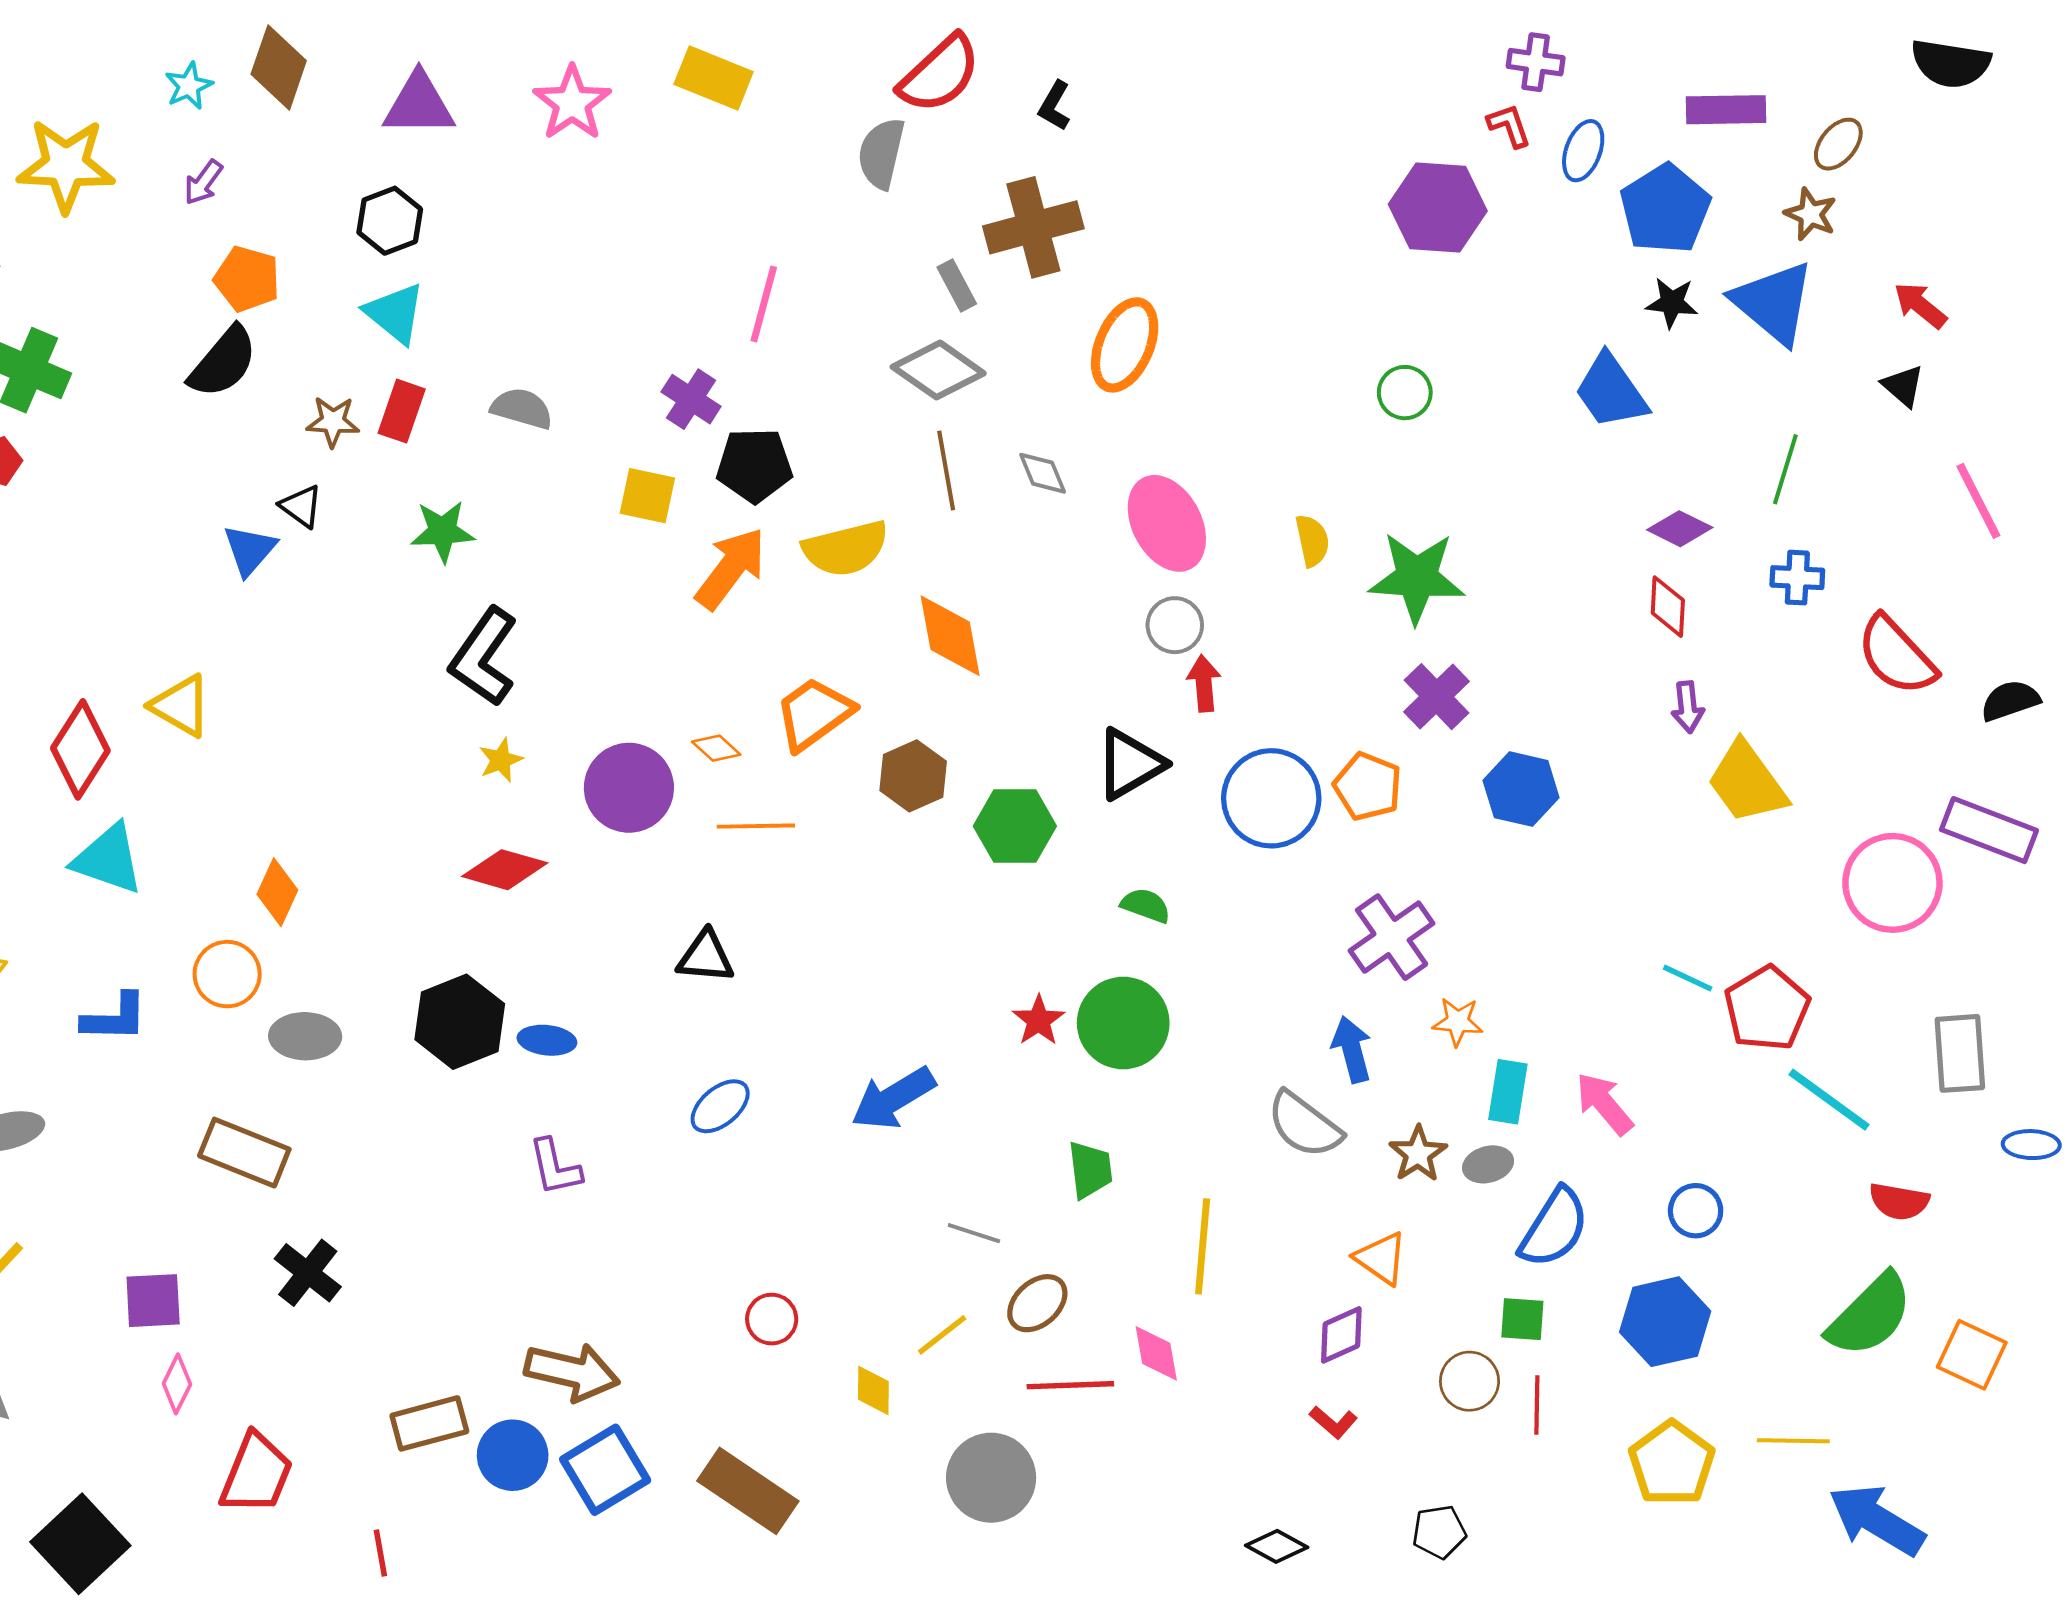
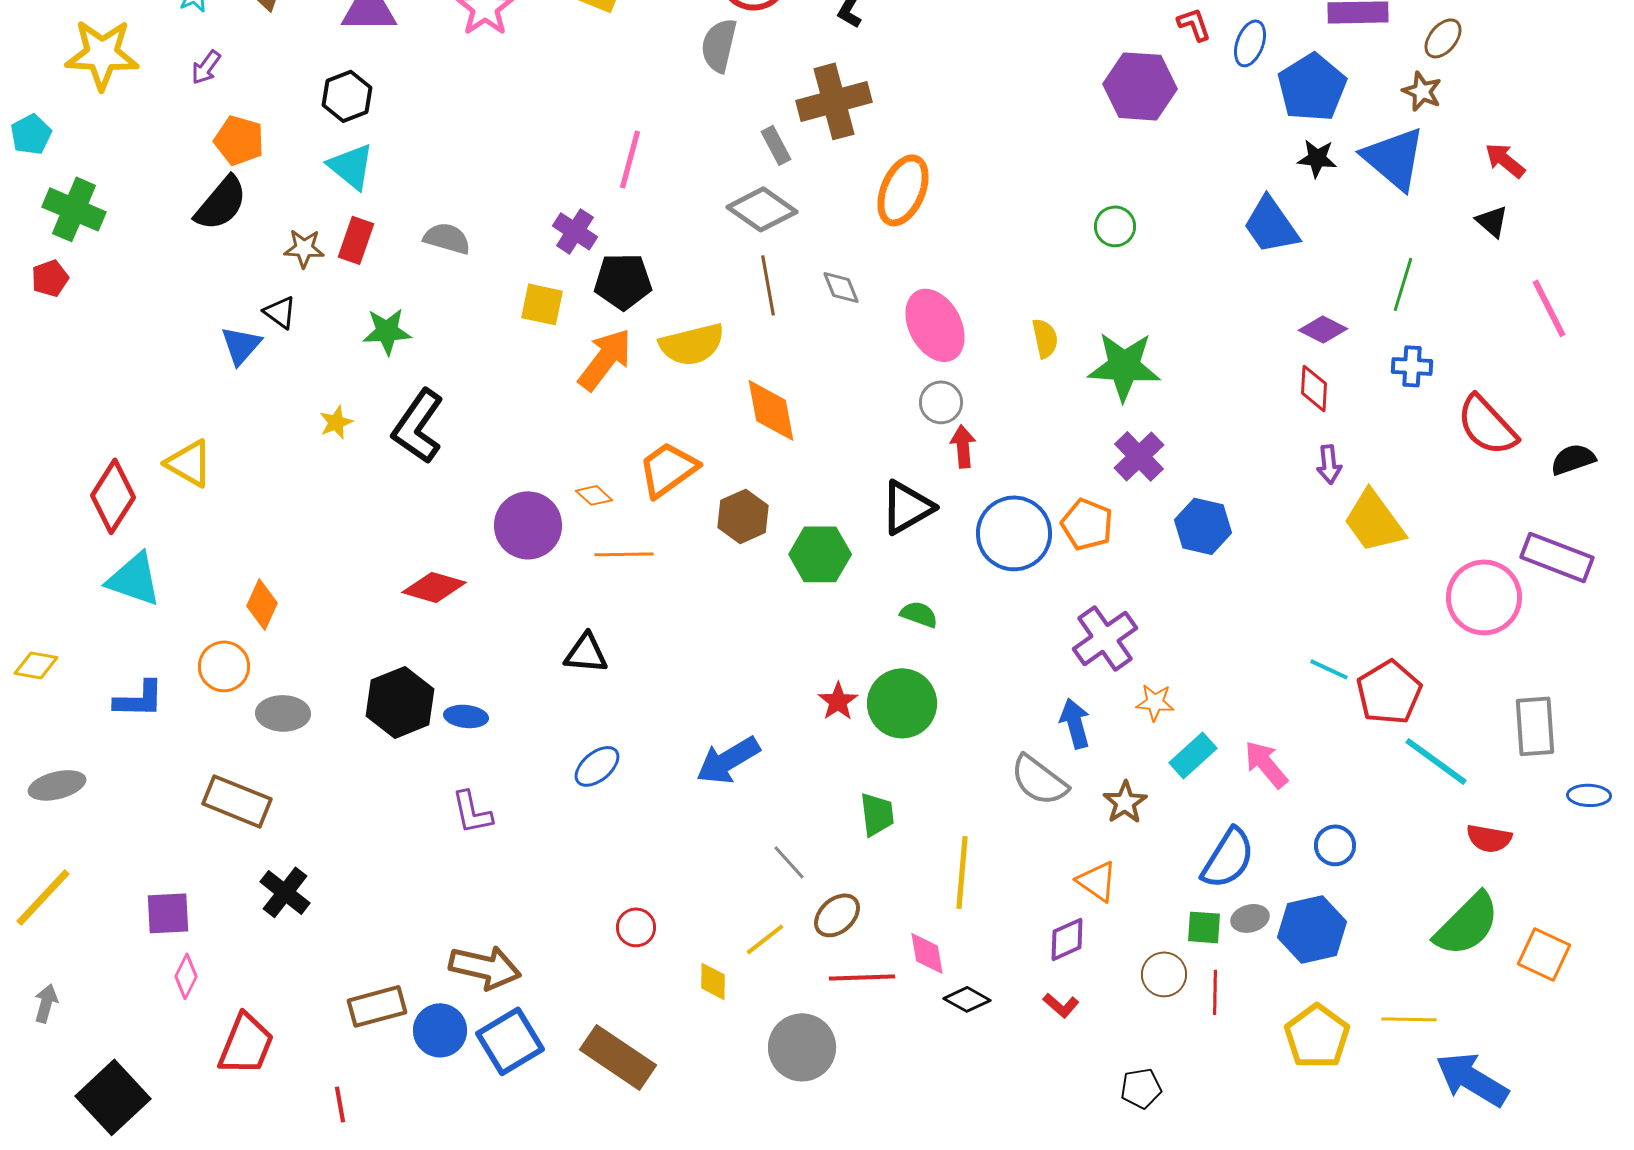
yellow star: (501, 760) -> (336, 422), moved
cyan rectangle: (1508, 1092) -> (1193, 755), turned 39
gray ellipse: (1488, 1164) -> (1250, 918), moved
gray line: (974, 1233) -> (789, 862), turned 30
black diamond: (1277, 1546) -> (967, 999), moved

